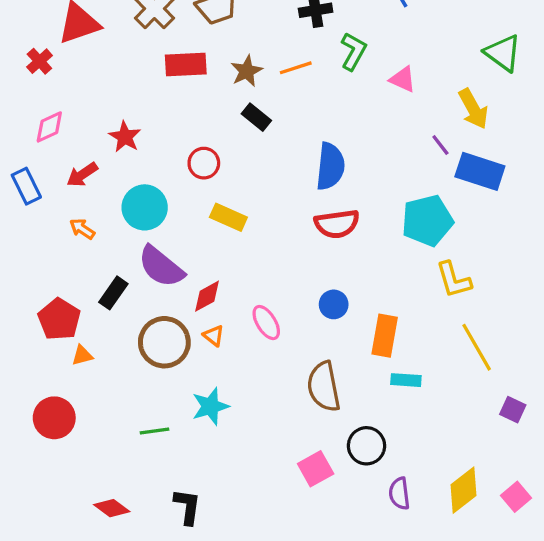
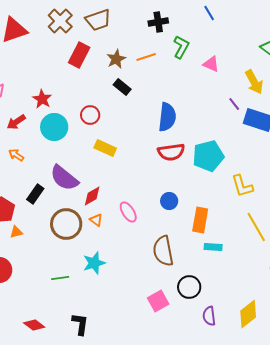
red rectangle: (186, 64) -> (79, 55), turned -60
cyan circle: (145, 207) -> (54, 127), moved
cyan pentagon: (427, 221) -> (208, 156), moved

